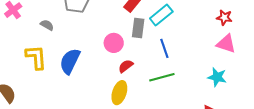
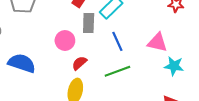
pink triangle: (226, 44) -> (157, 42), moved
blue semicircle: (70, 61) -> (22, 63), turned 88

